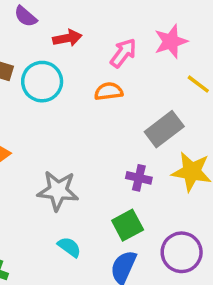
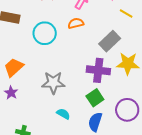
cyan circle: (42, 82) -> (45, 33), moved
purple cross: (139, 178) -> (98, 70), size x1.6

